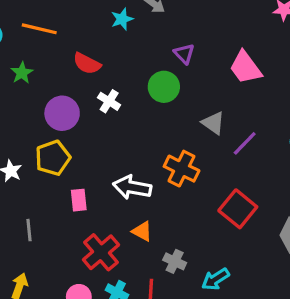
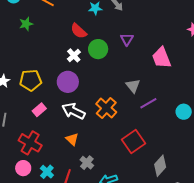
red semicircle: (87, 64) -> (79, 31), moved
green circle: (164, 87) -> (98, 49), moved
purple circle: (62, 113) -> (68, 82), moved
pink rectangle: (79, 200) -> (39, 110), turned 40
red cross: (101, 252) -> (30, 143), moved, turned -35

